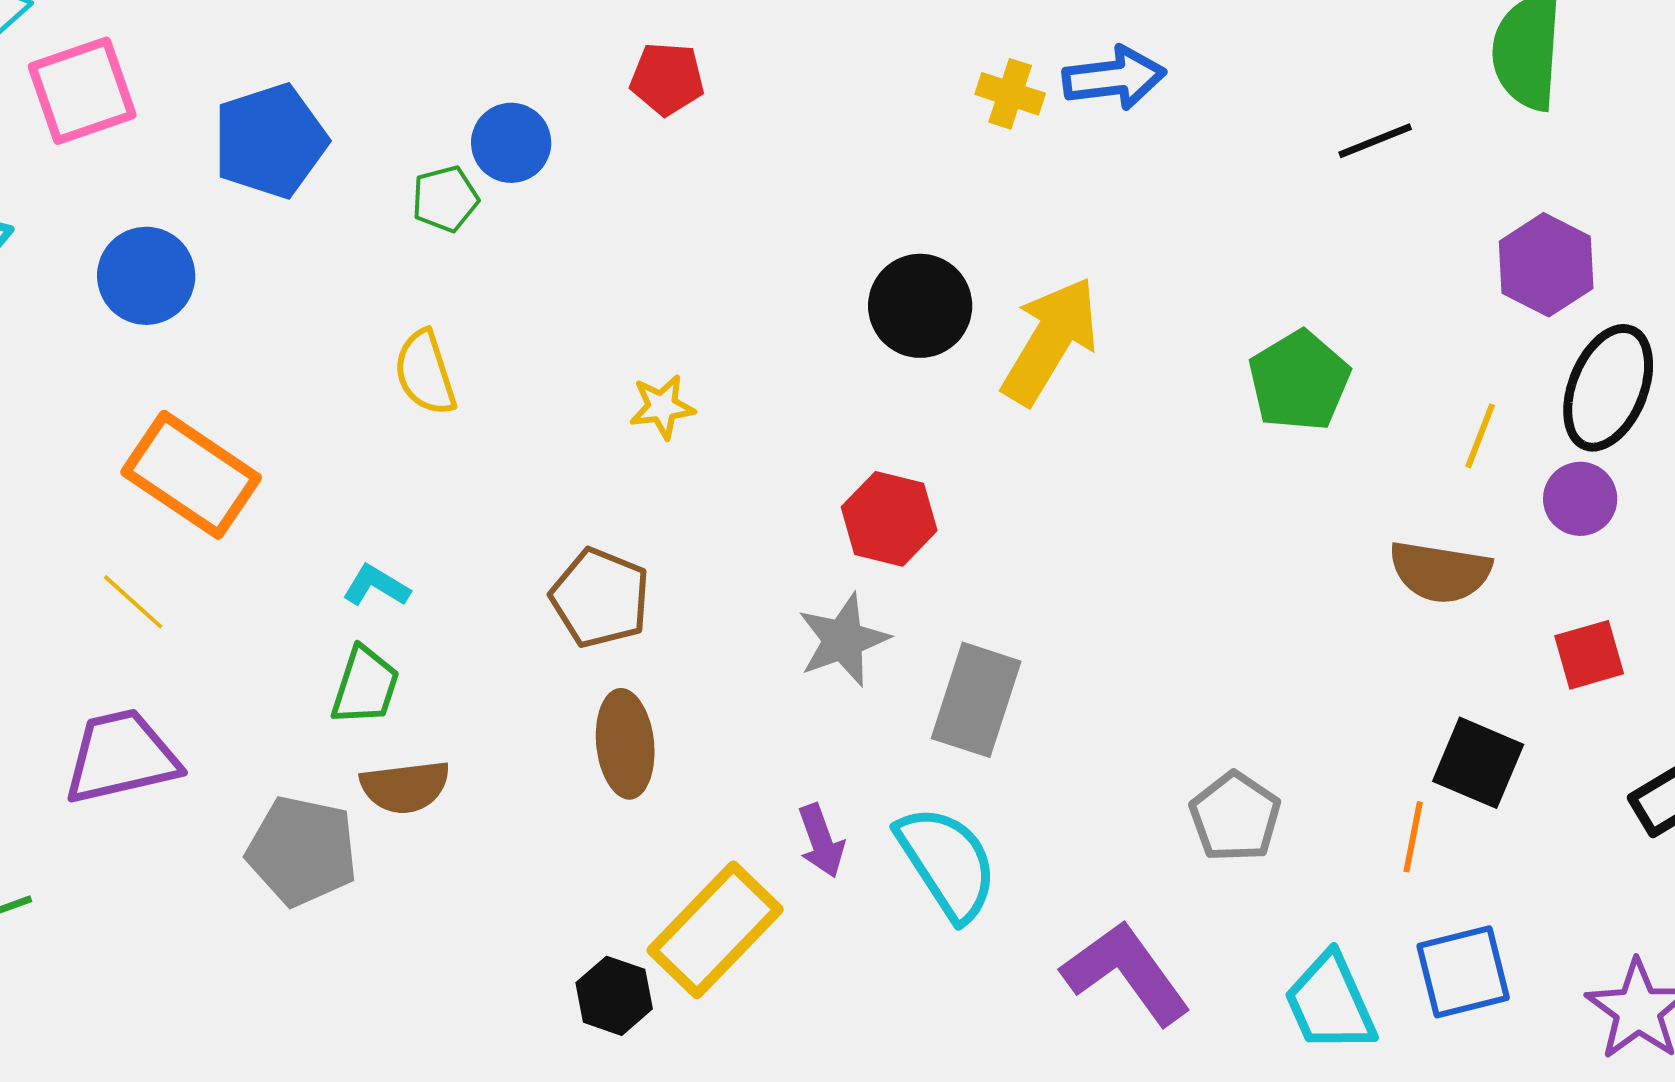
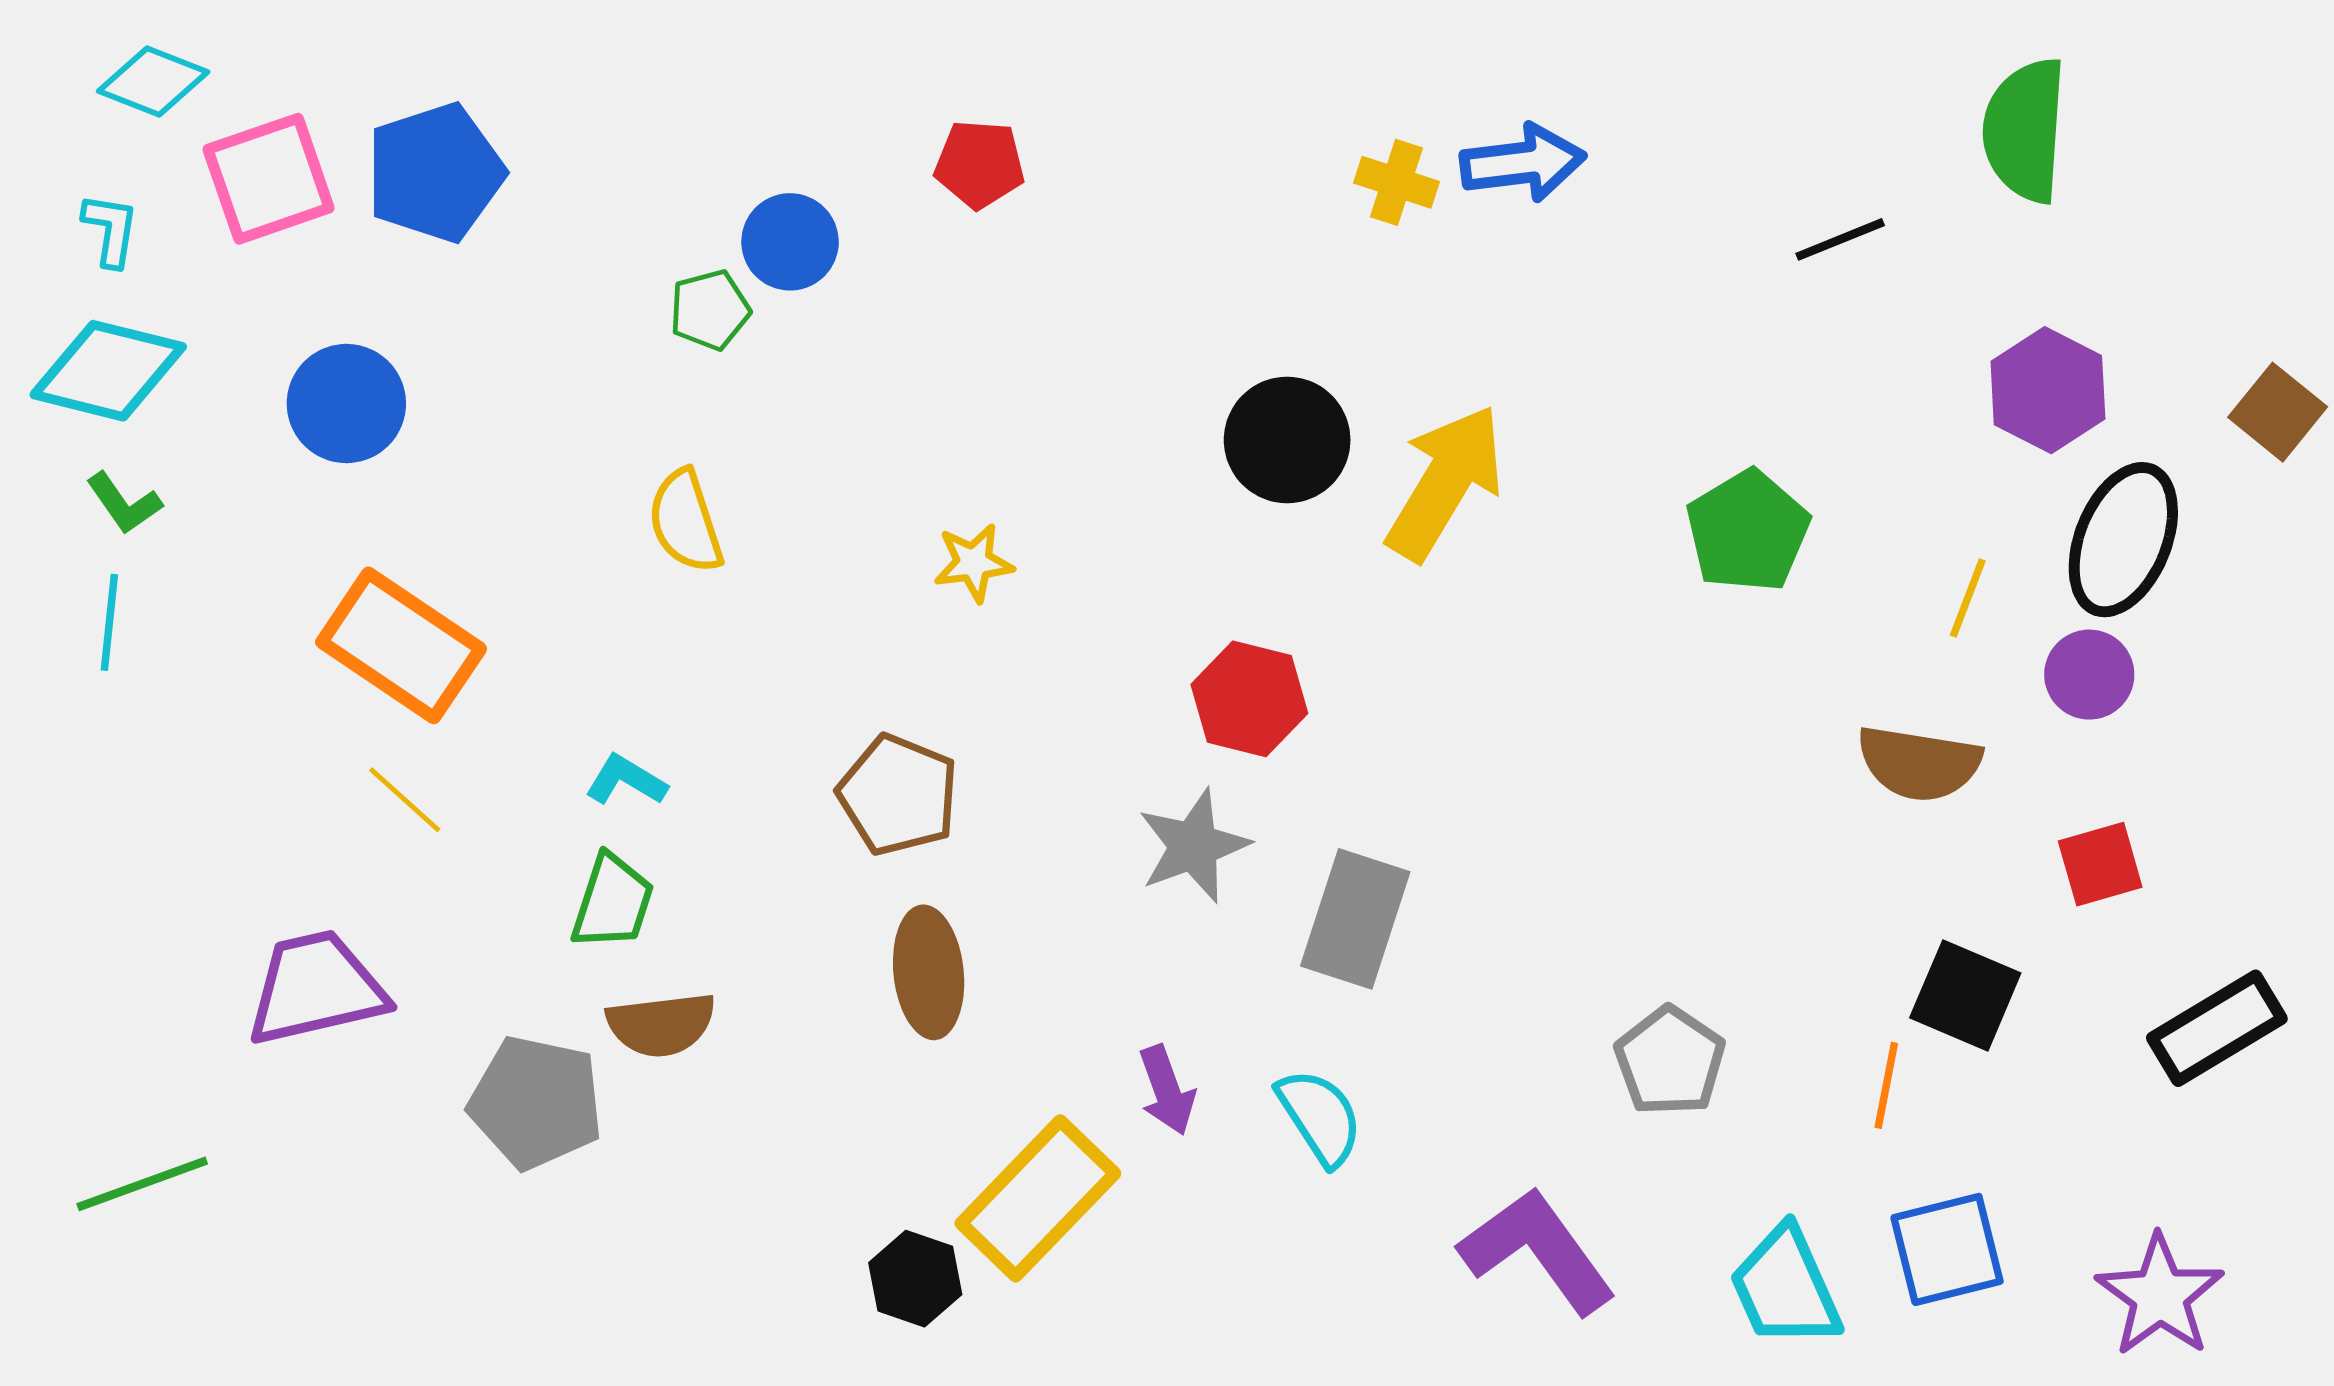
blue pentagon: (270, 141) -> (435, 173), moved
yellow line: (133, 602) -> (405, 800), moved
cyan semicircle: (947, 863) -> (1320, 1117), size x0.7

